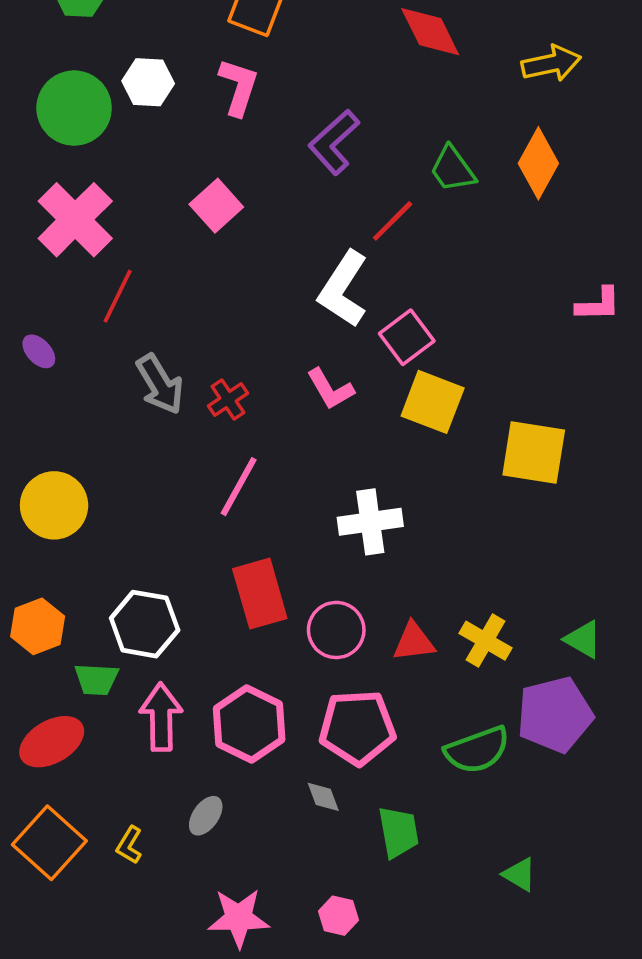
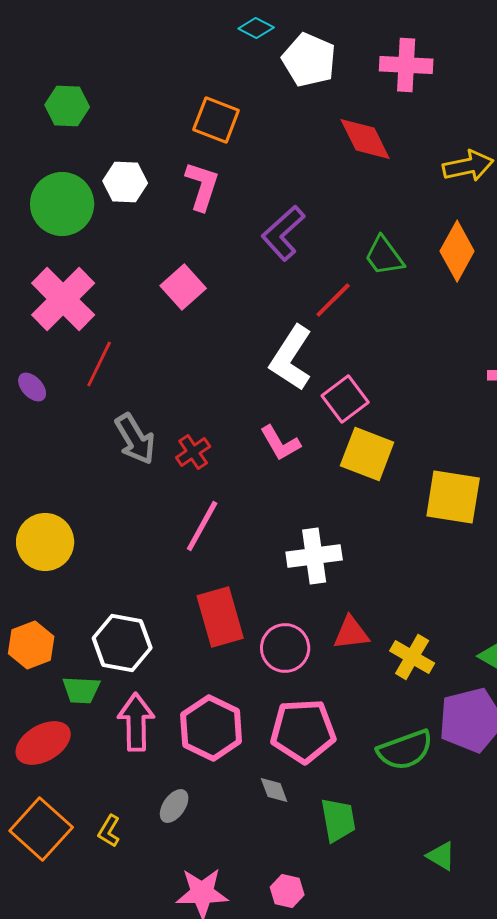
purple ellipse: (39, 351) -> (32, 387), moved
red triangle: (414, 642) -> (351, 633), moved

